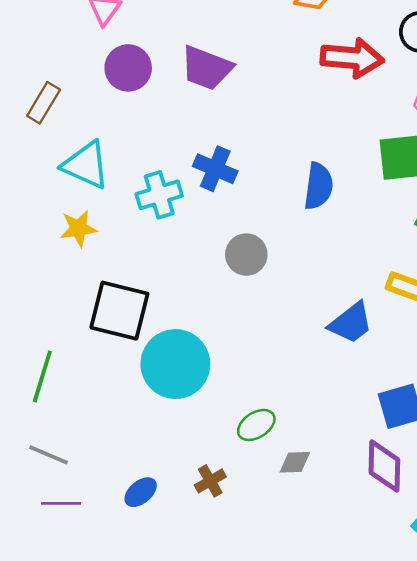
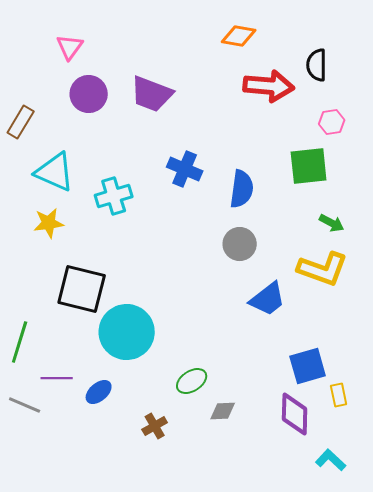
blue cross: (215, 169) -> (185, 169), moved
gray circle: (246, 255) -> (240, 244), moved
blue ellipse: (141, 492) -> (99, 392), moved
purple line: (61, 503) -> (57, 378), moved

